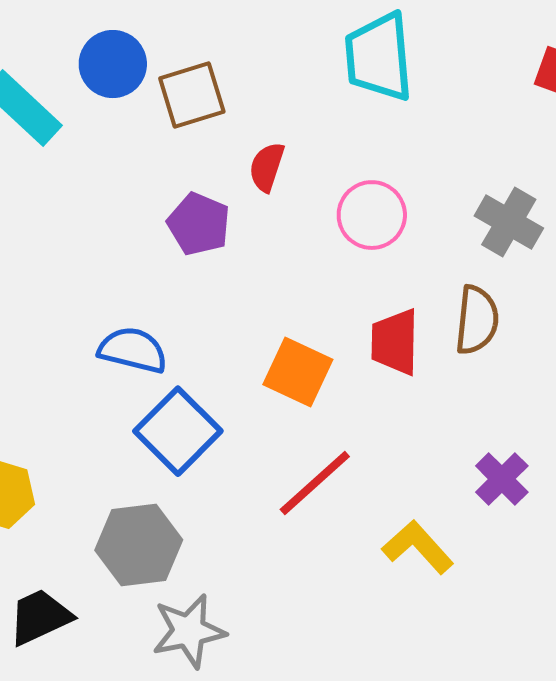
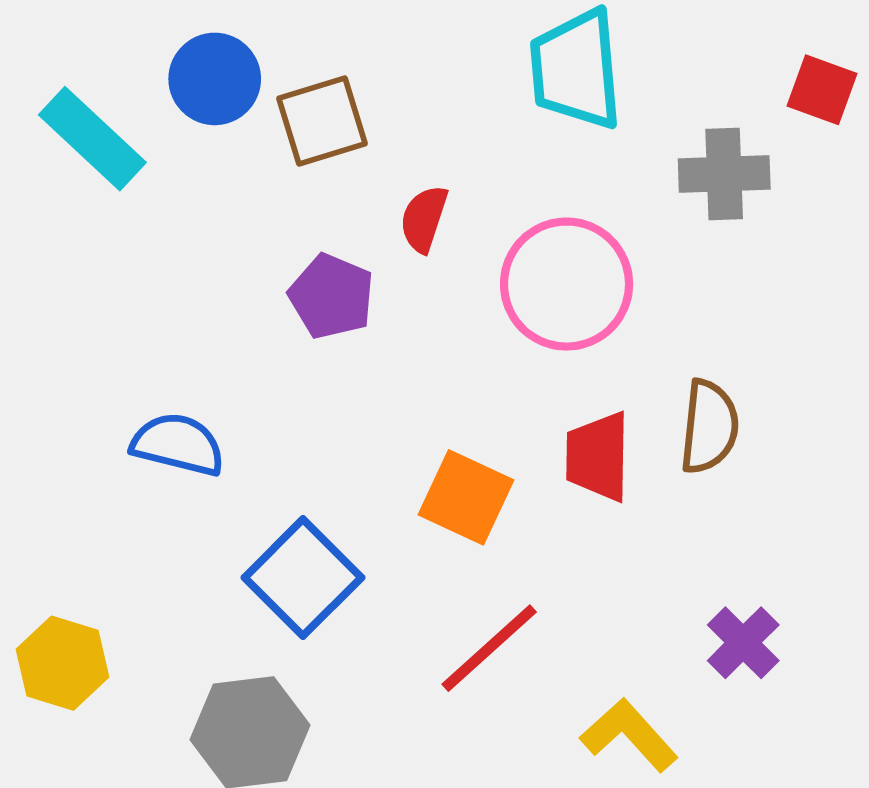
pink circle: (372, 215) -> (567, 284), size x1.4
gray cross: (509, 222) -> (724, 174), moved, turned -32
blue semicircle: (133, 350) -> (178, 444), moved

